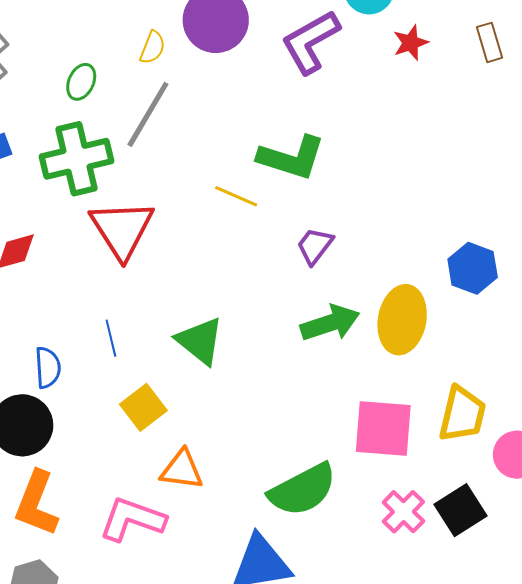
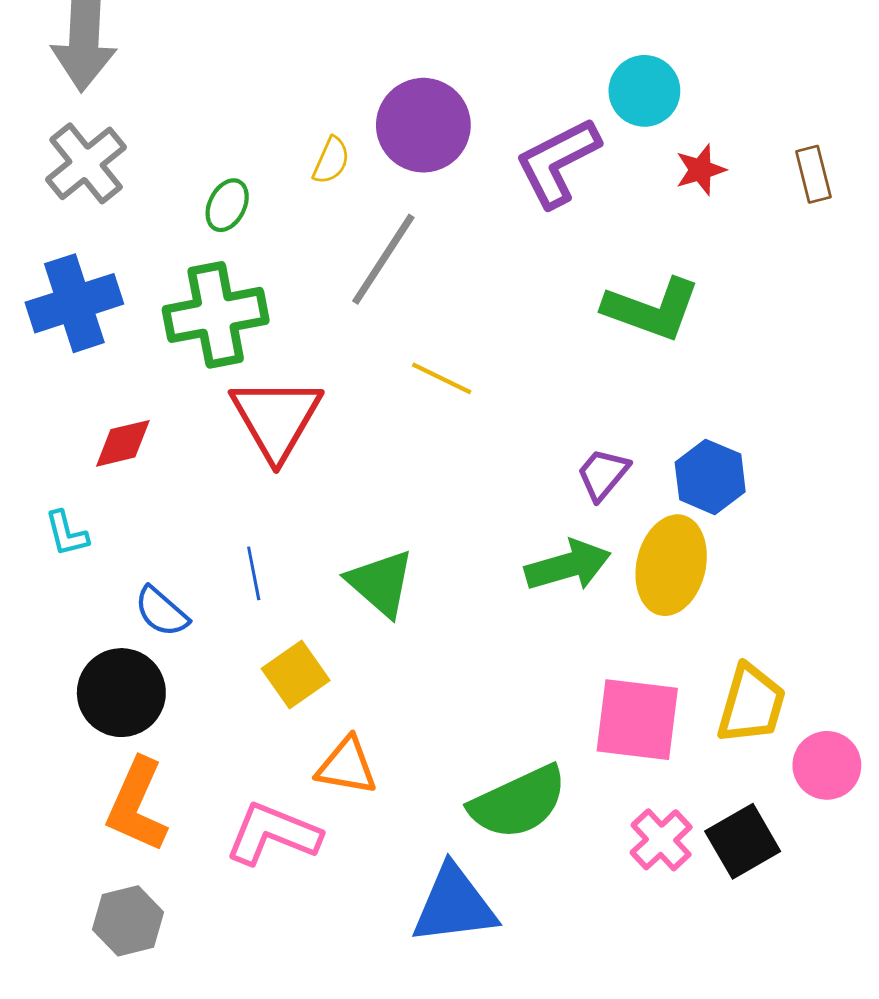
gray line: (148, 114) -> (383, 259), moved
green L-shape: (292, 158) -> (652, 309), moved
purple trapezoid: (315, 246) -> (603, 474), moved
blue hexagon: (473, 268) -> (710, 477), moved
blue semicircle: (48, 368) -> (161, 612), turned 132

